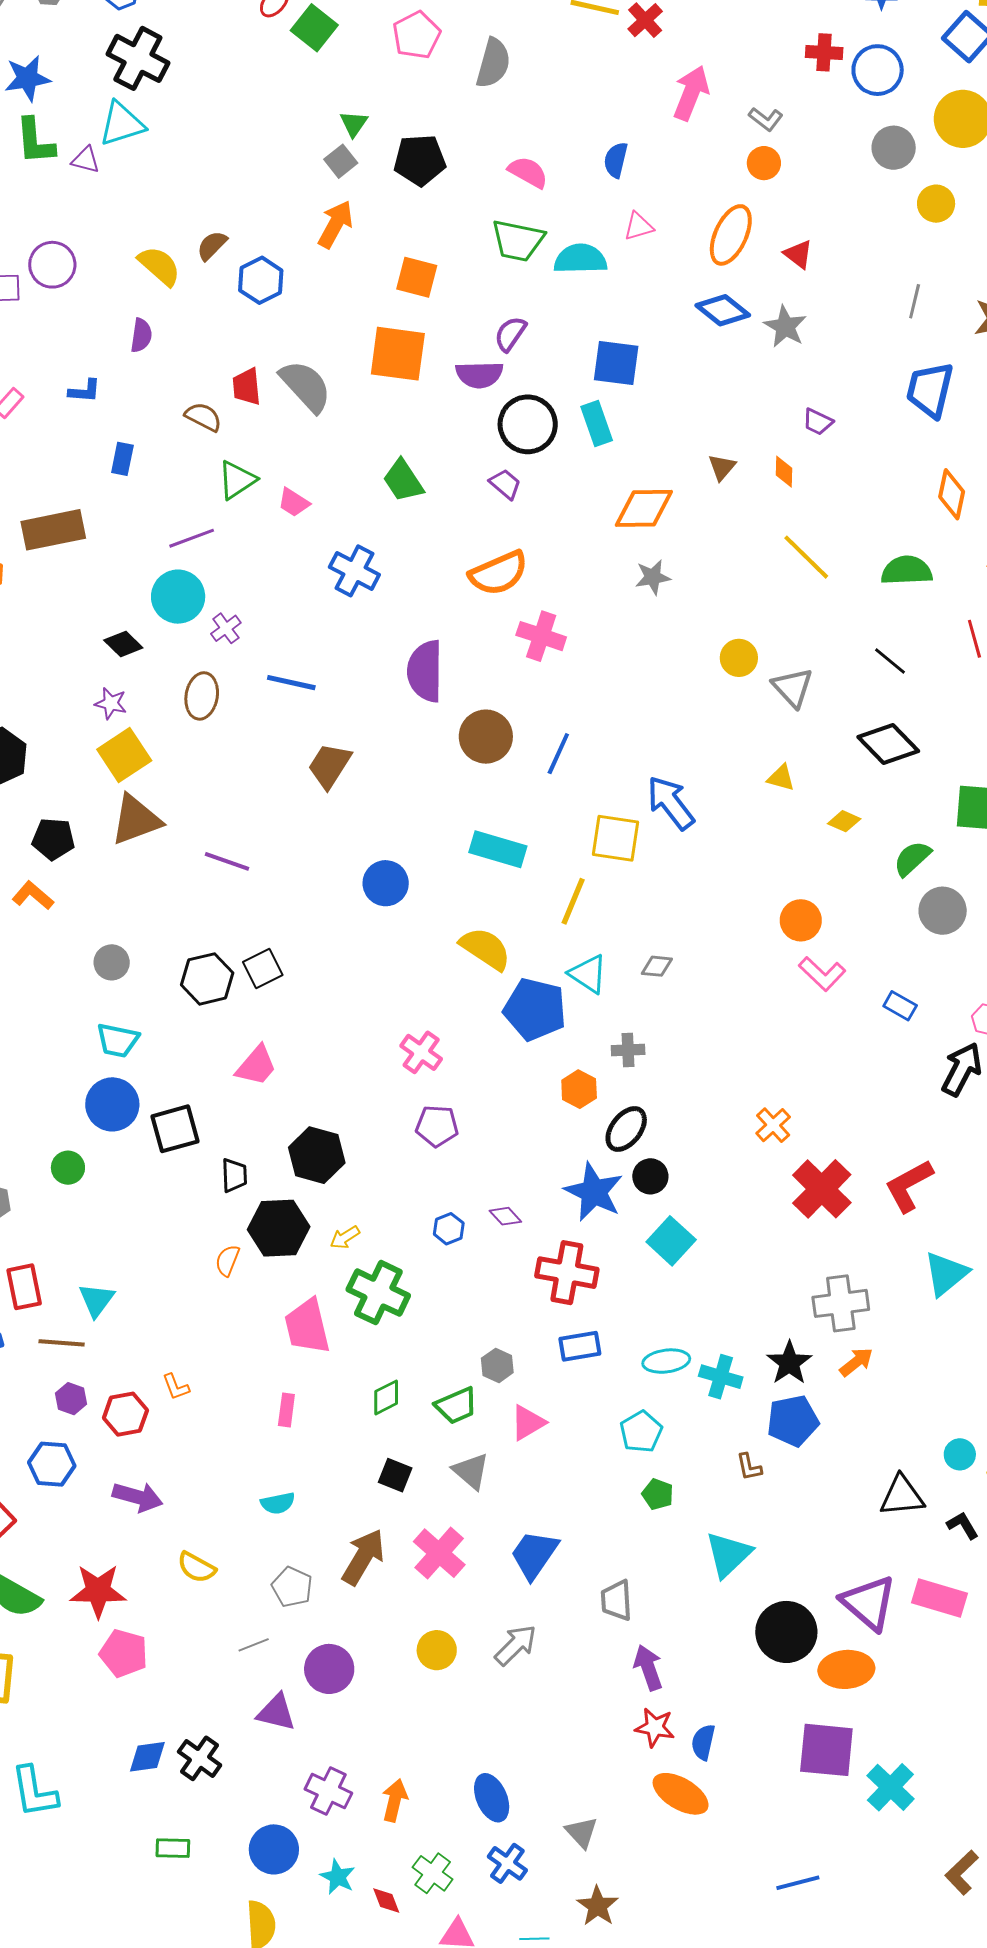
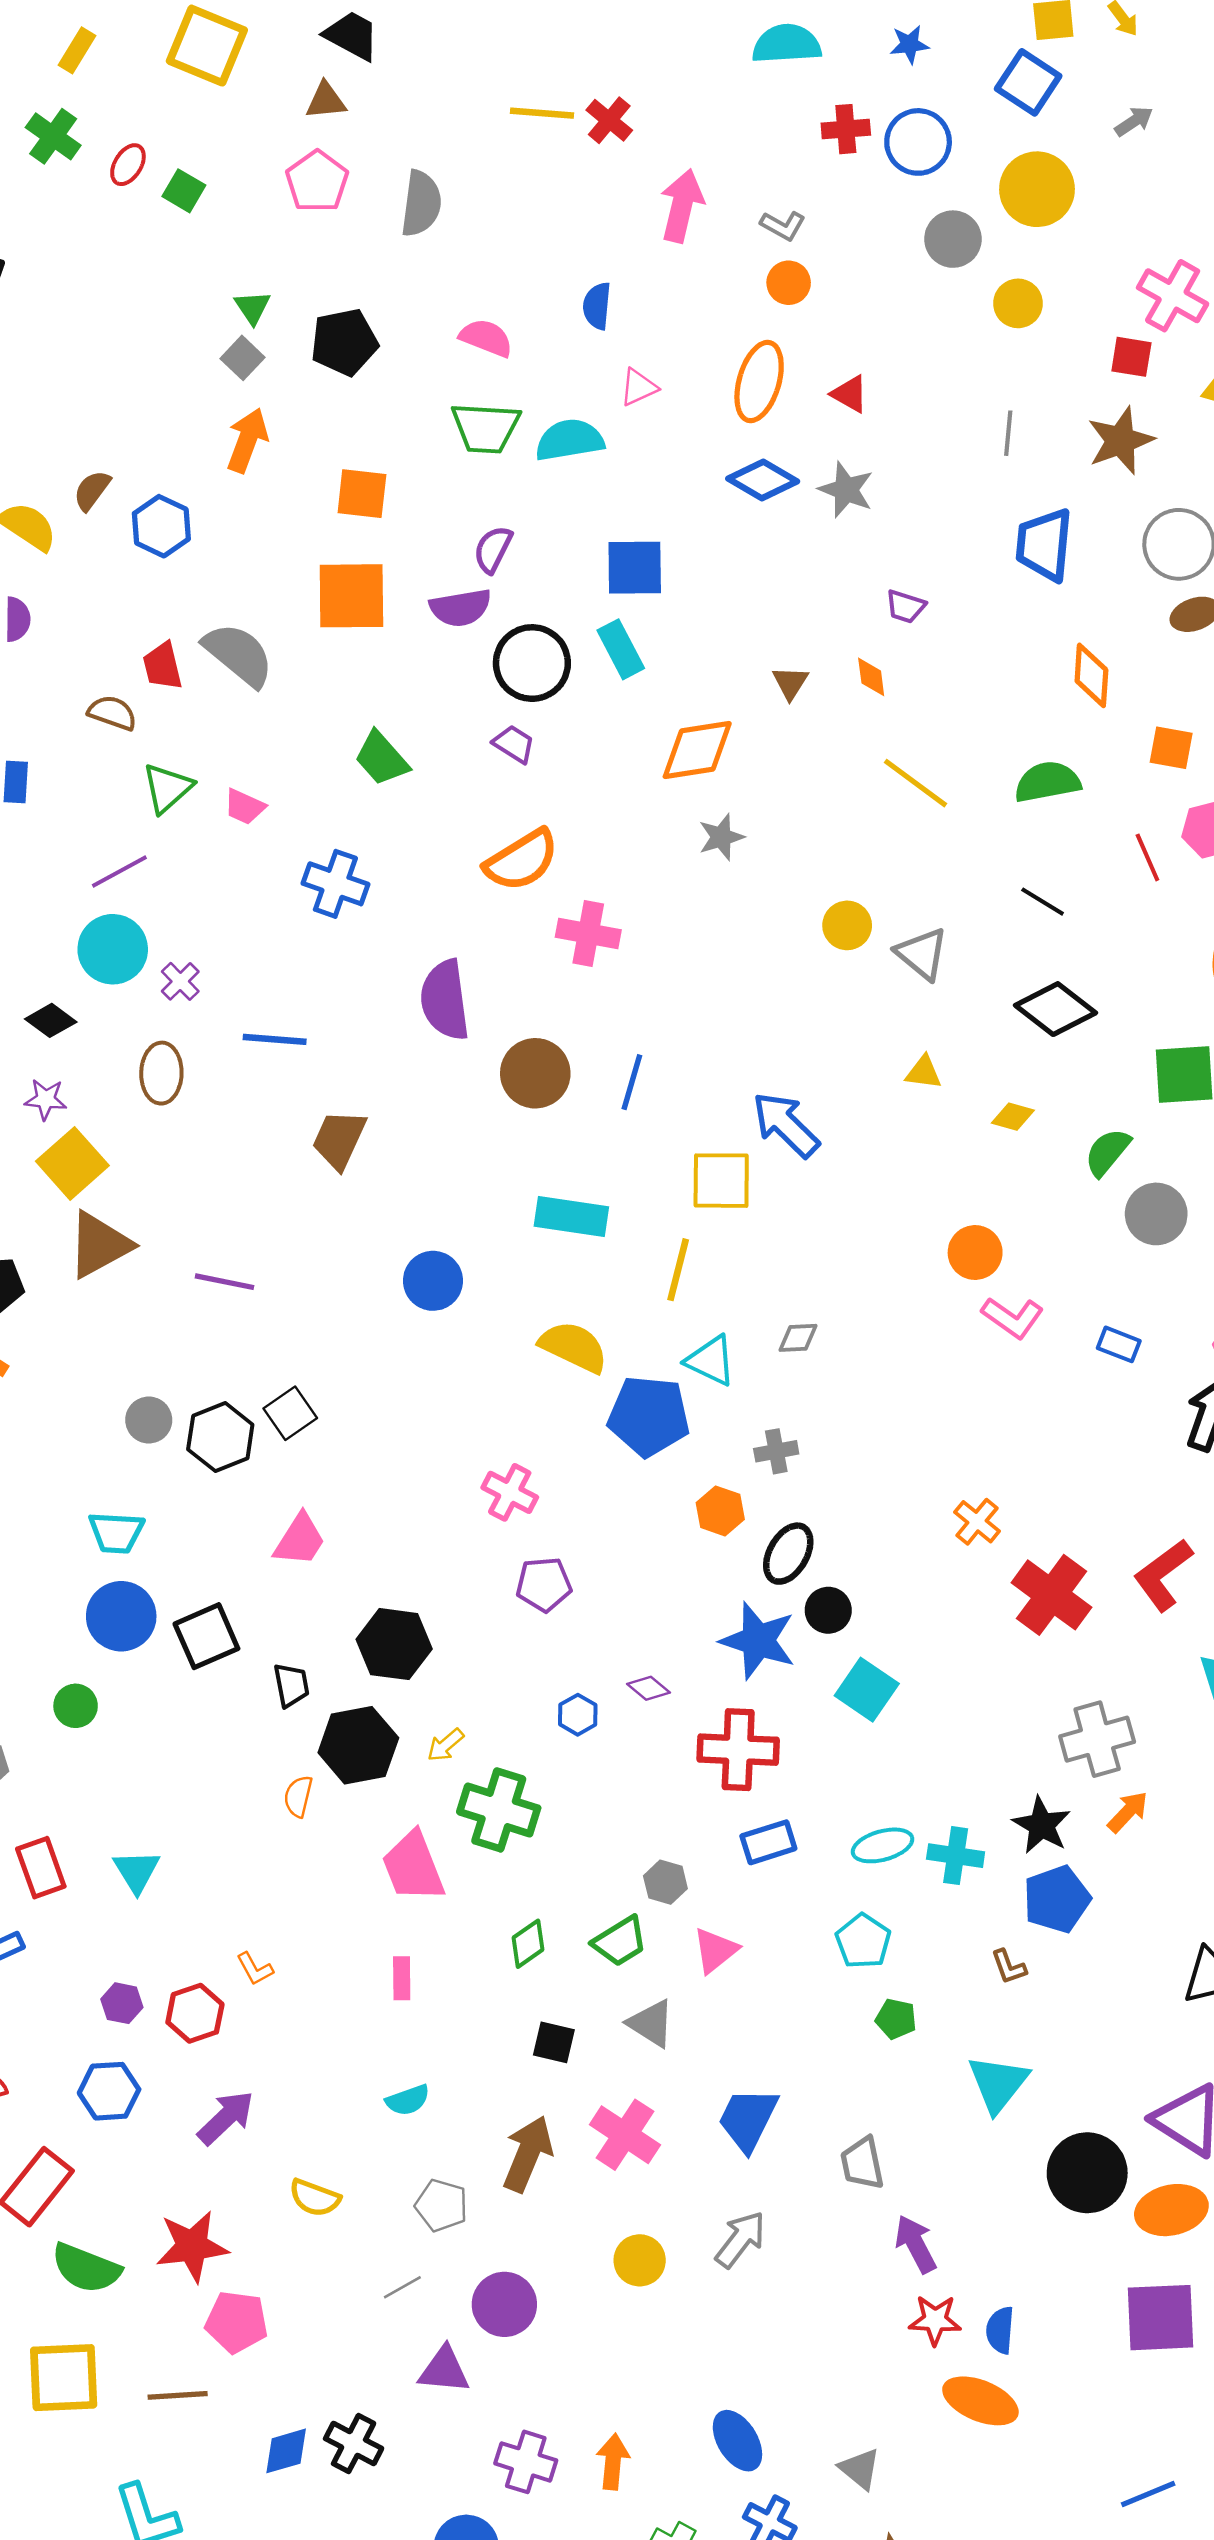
green square: (314, 28) -> (184, 191), size x0.7
gray circle: (112, 962) -> (149, 1420), moved
brown line: (62, 1343) -> (178, 2395), moved
purple arrow: (138, 1497) -> (226, 2118), turned -51

